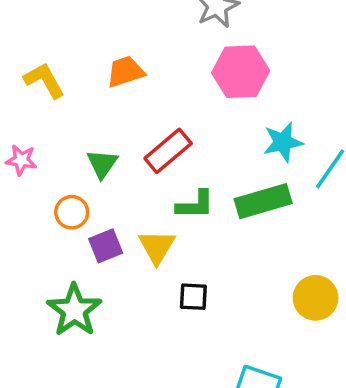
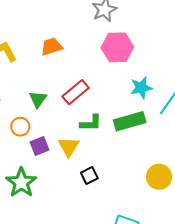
black square: (193, 297) -> (89, 175), turned -30

